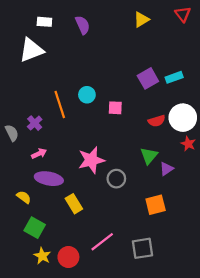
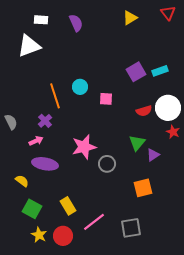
purple cross: (35, 123) -> (45, 121), moved
yellow rectangle: (74, 204) -> (68, 206), moved

